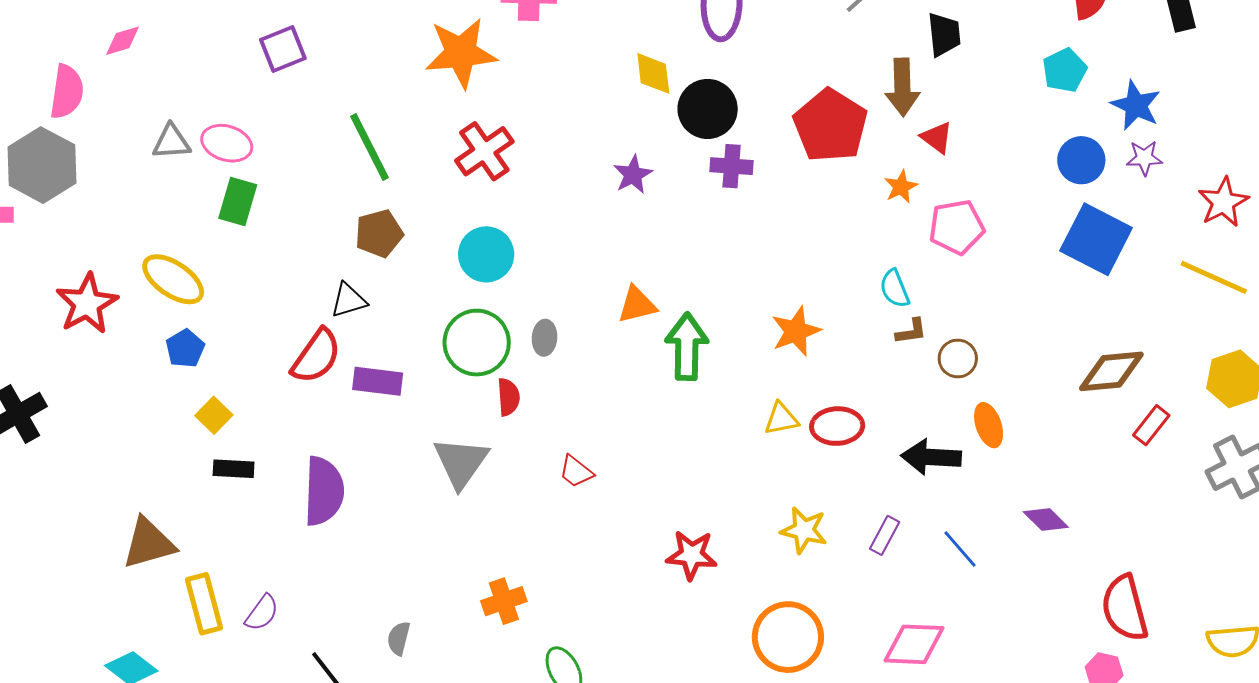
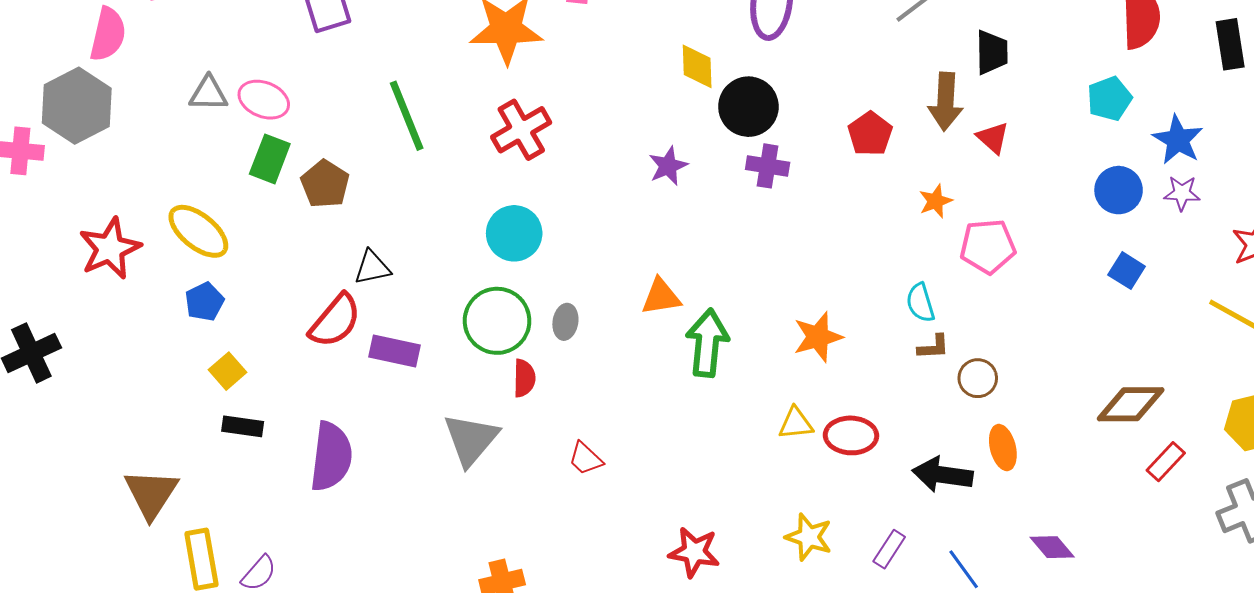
red pentagon: (830, 126) -> (870, 134), size x0.6
red triangle: (937, 137) -> (993, 138), moved
brown pentagon: (379, 233) -> (325, 184), moved, turned -30
blue square: (1096, 239) -> (1127, 271), size x0.5
brown triangle: (149, 543) -> (151, 494), turned -46

